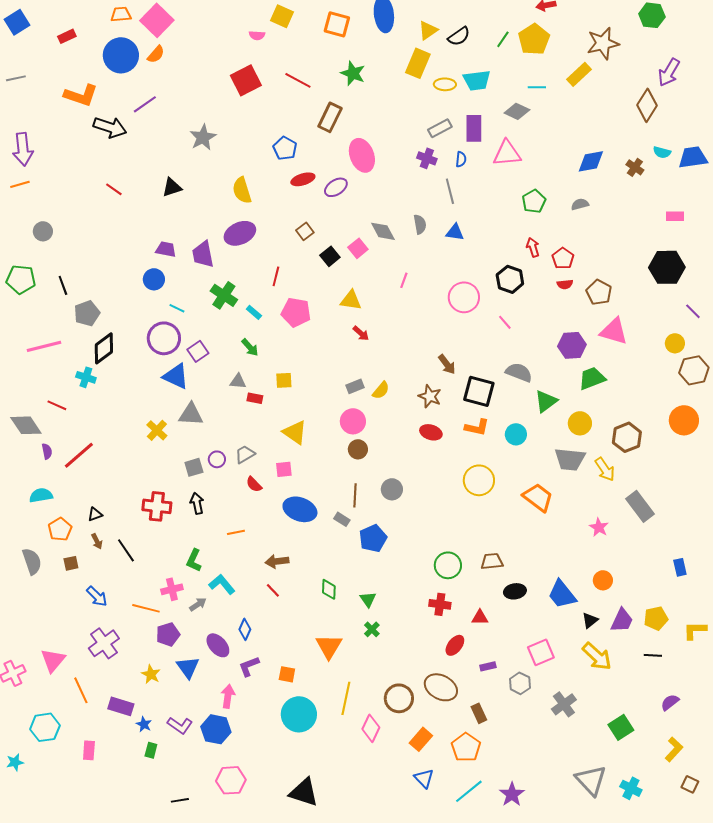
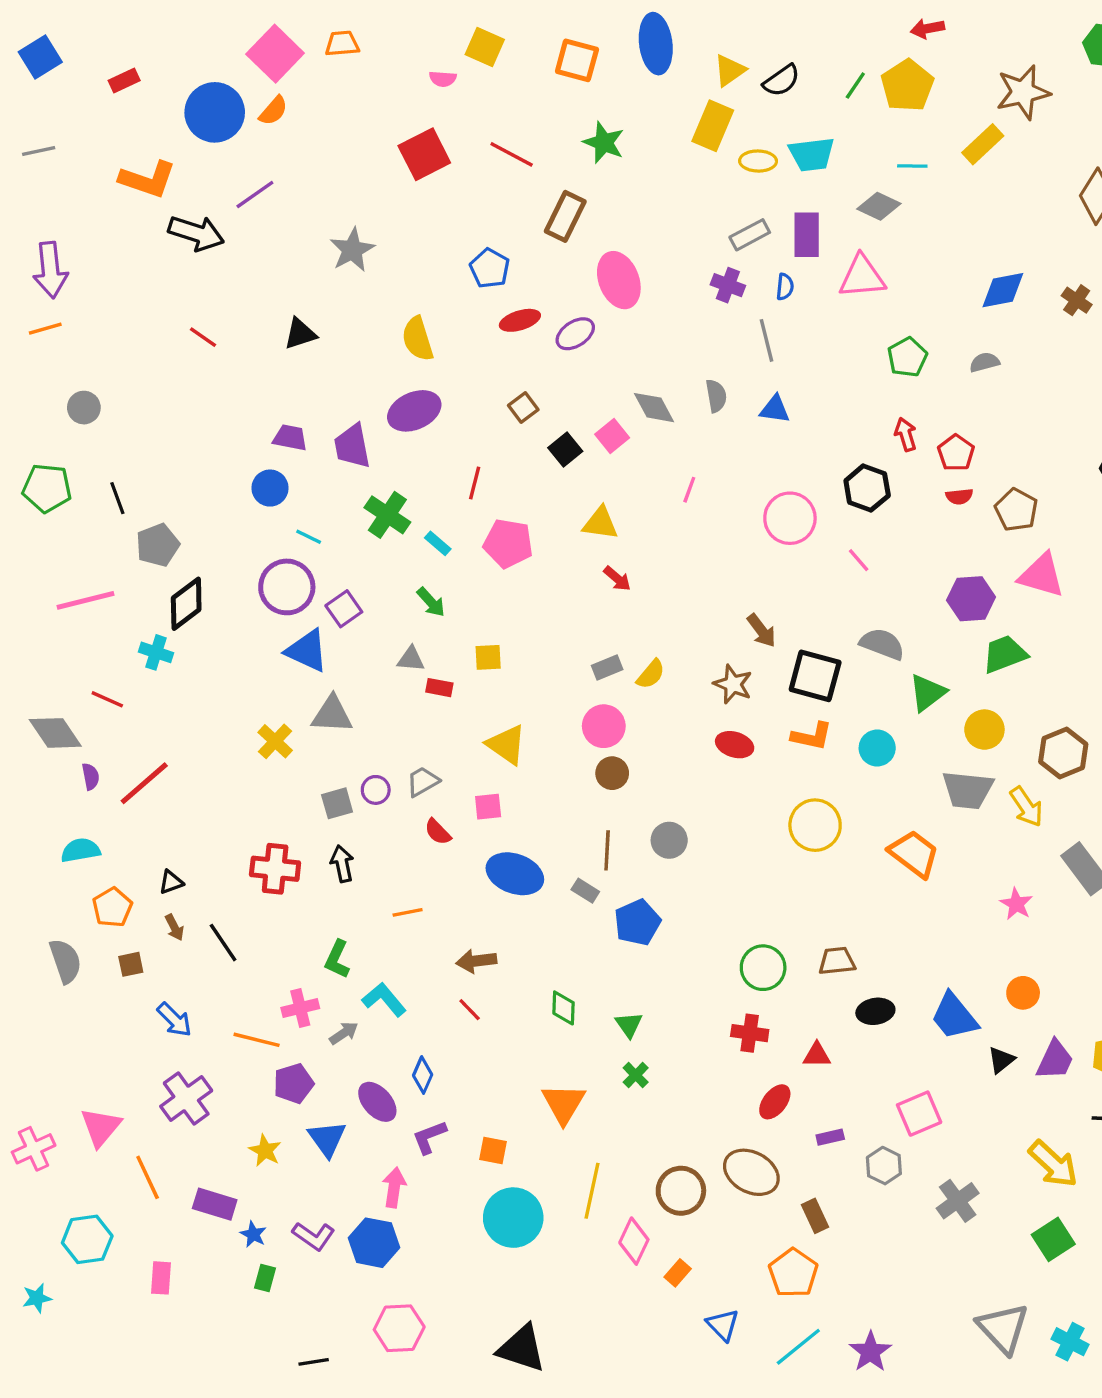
orange trapezoid: (121, 14) -> (342, 44), moved
yellow arrow: (597, 656) -> (1053, 1164), moved
orange rectangle: (421, 739) -> (678, 1273), moved, size x0.7

